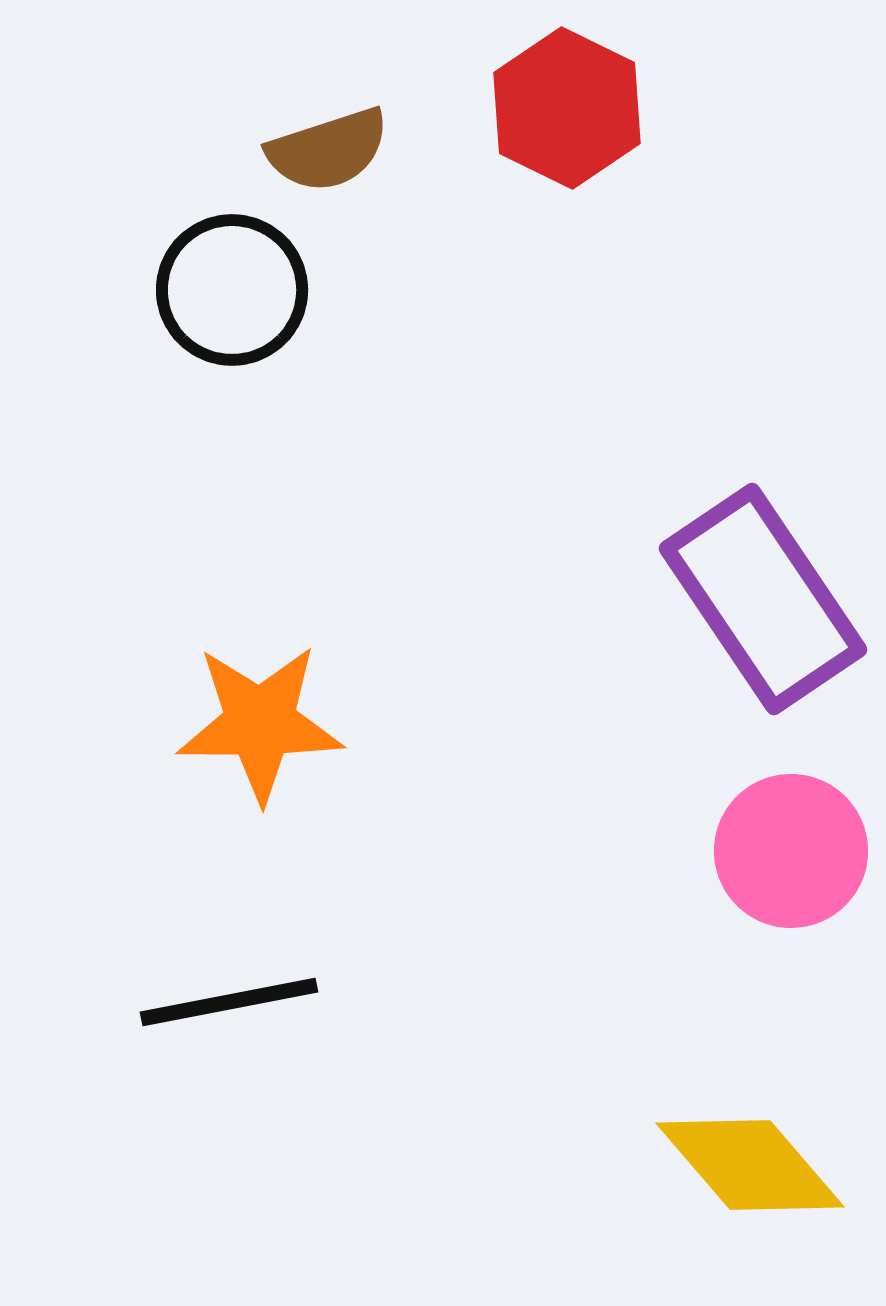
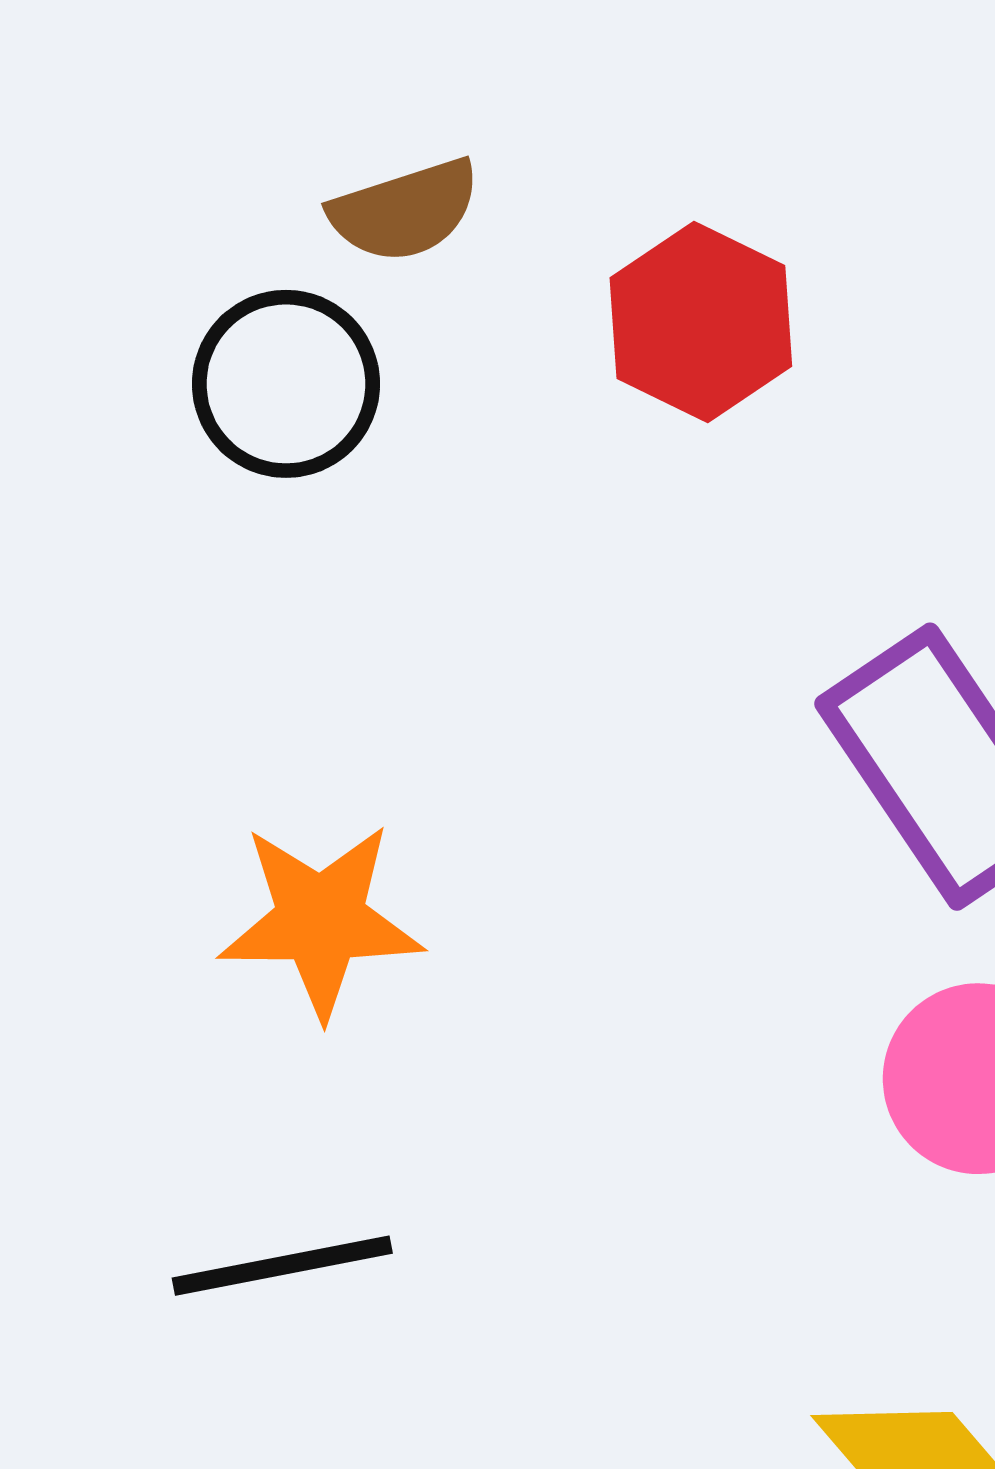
red hexagon: (567, 108) -> (701, 322), moved

